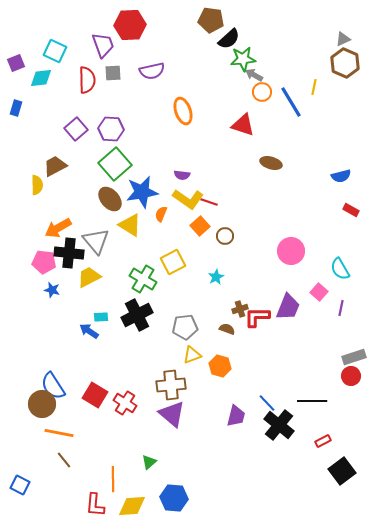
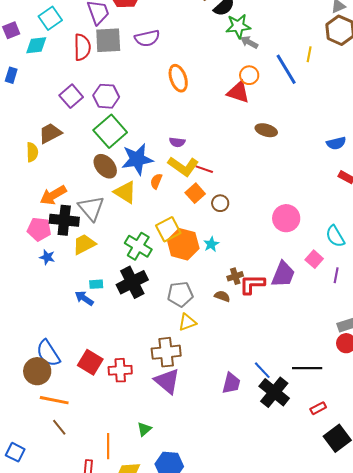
cyan square: (55, 51) -> (50, 18), turned 30
gray square: (113, 73) -> (108, 40), size x1.6
orange circle: (262, 92) -> (249, 75), moved
orange hexagon: (220, 366) -> (183, 244), moved, size x1.4
red cross: (125, 403) -> (120, 370), turned -35

